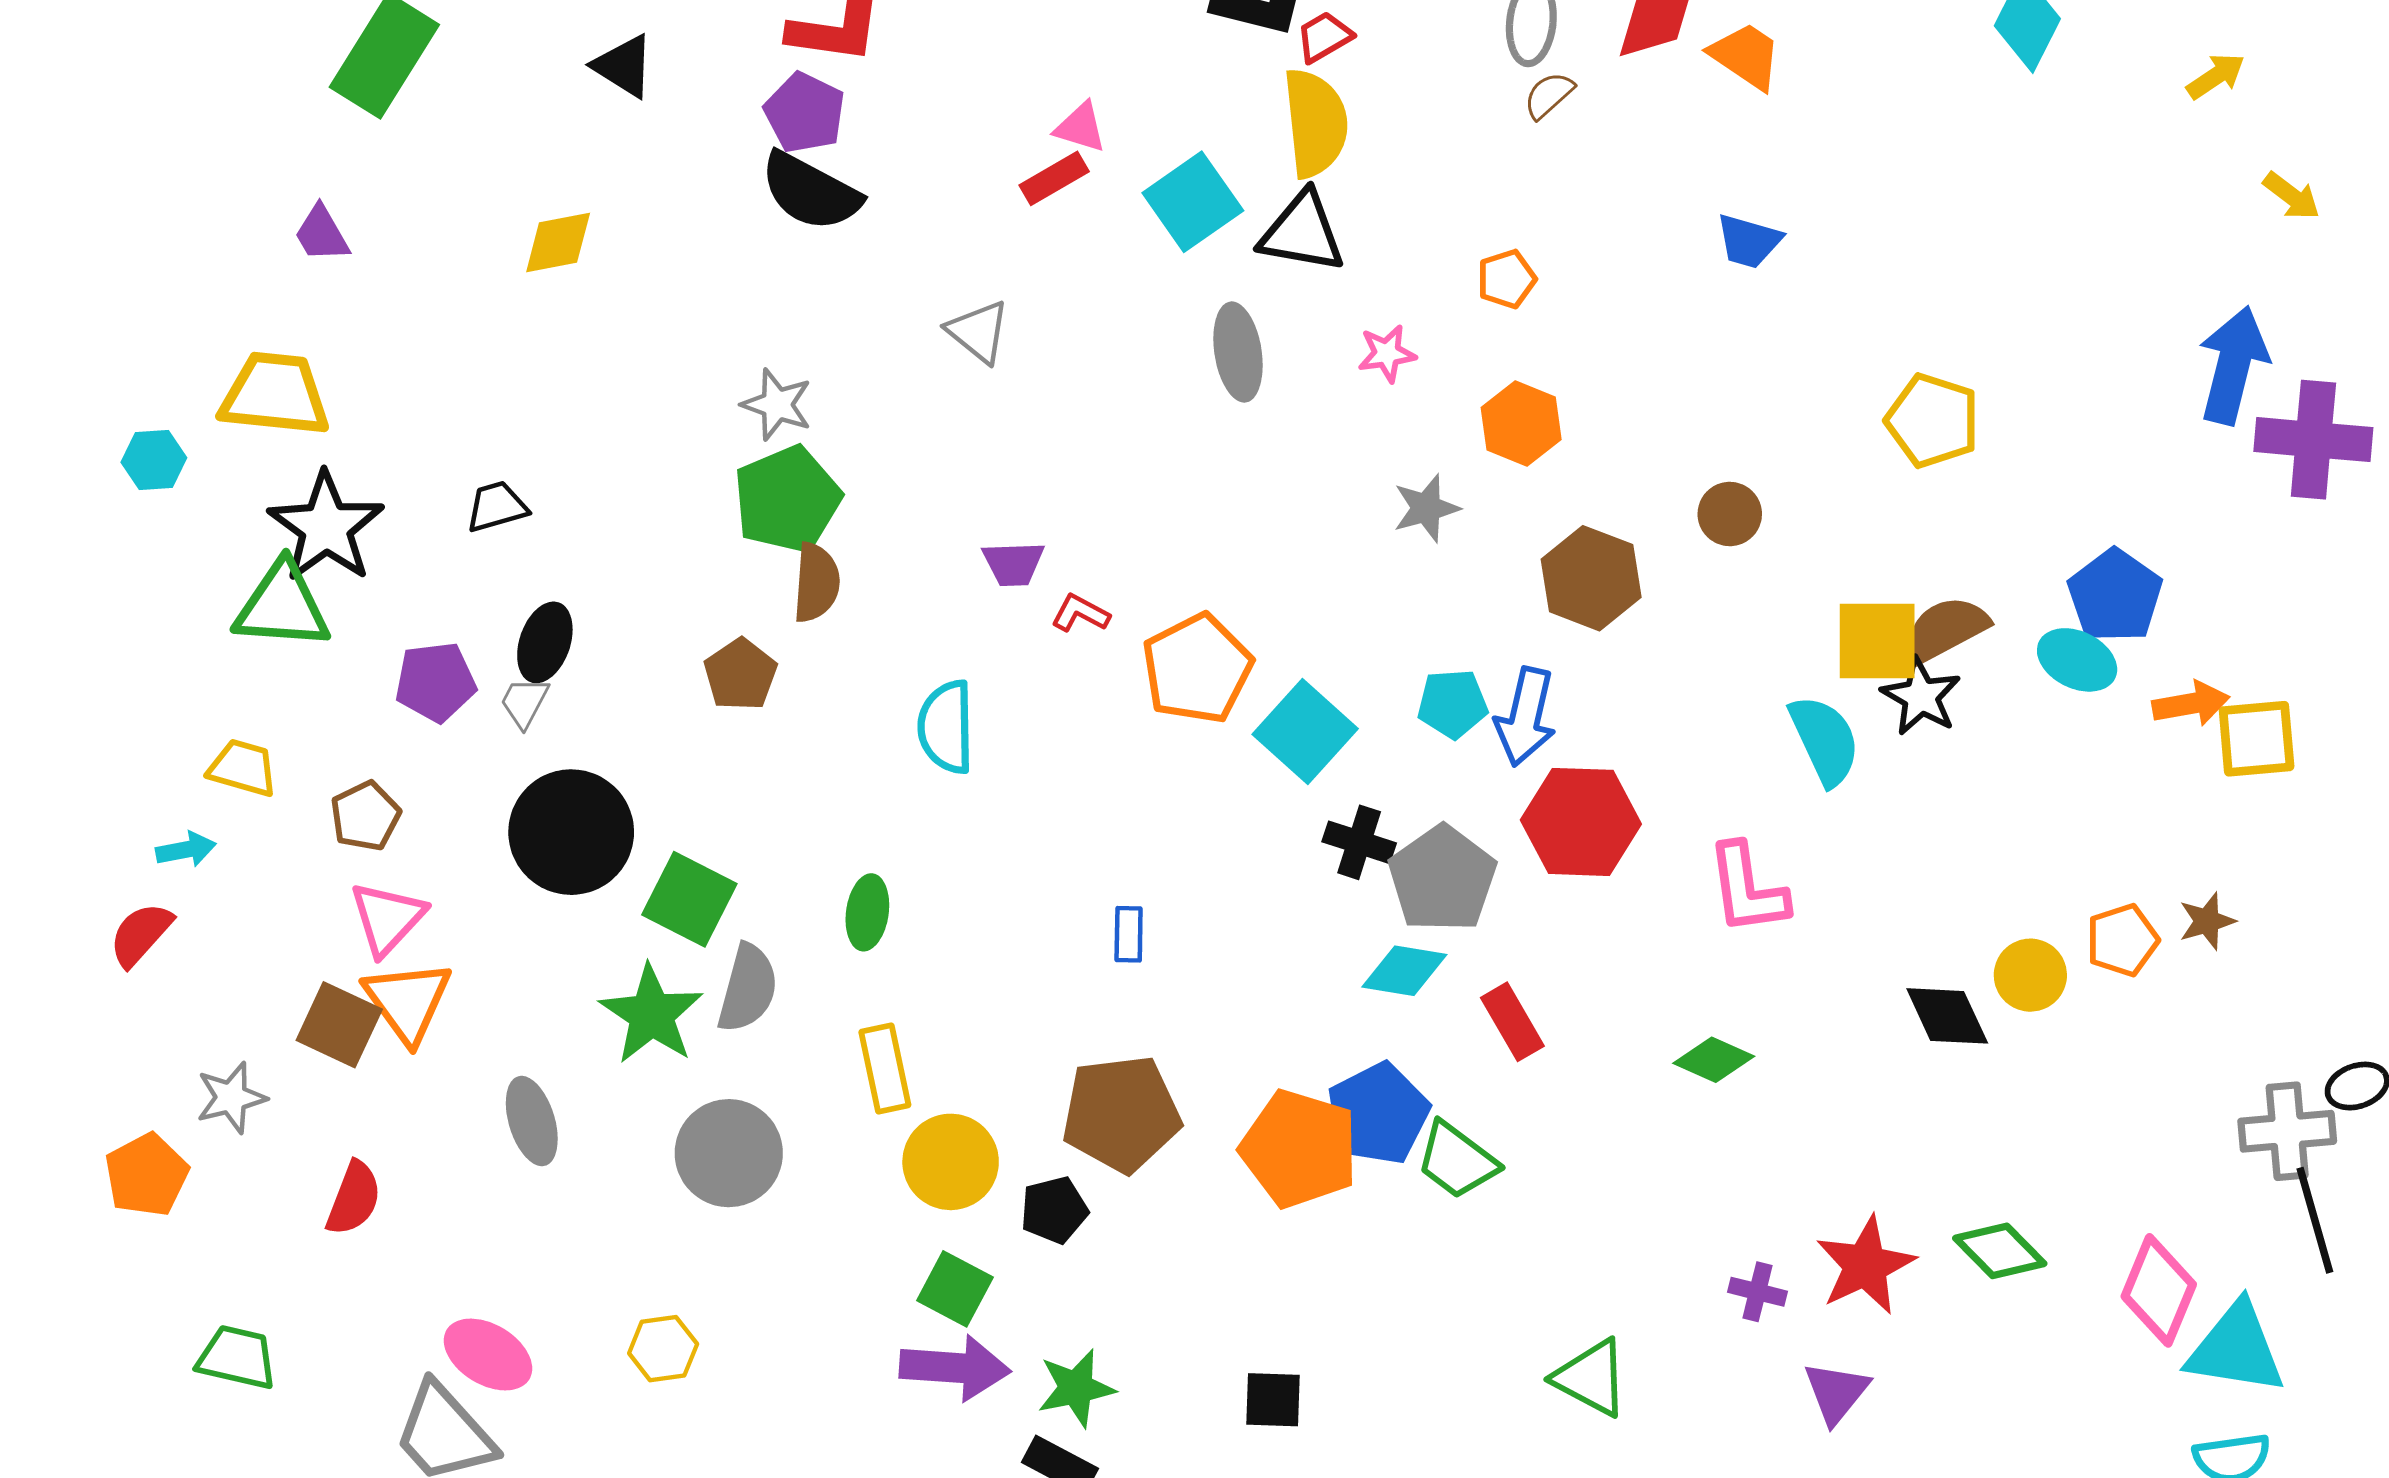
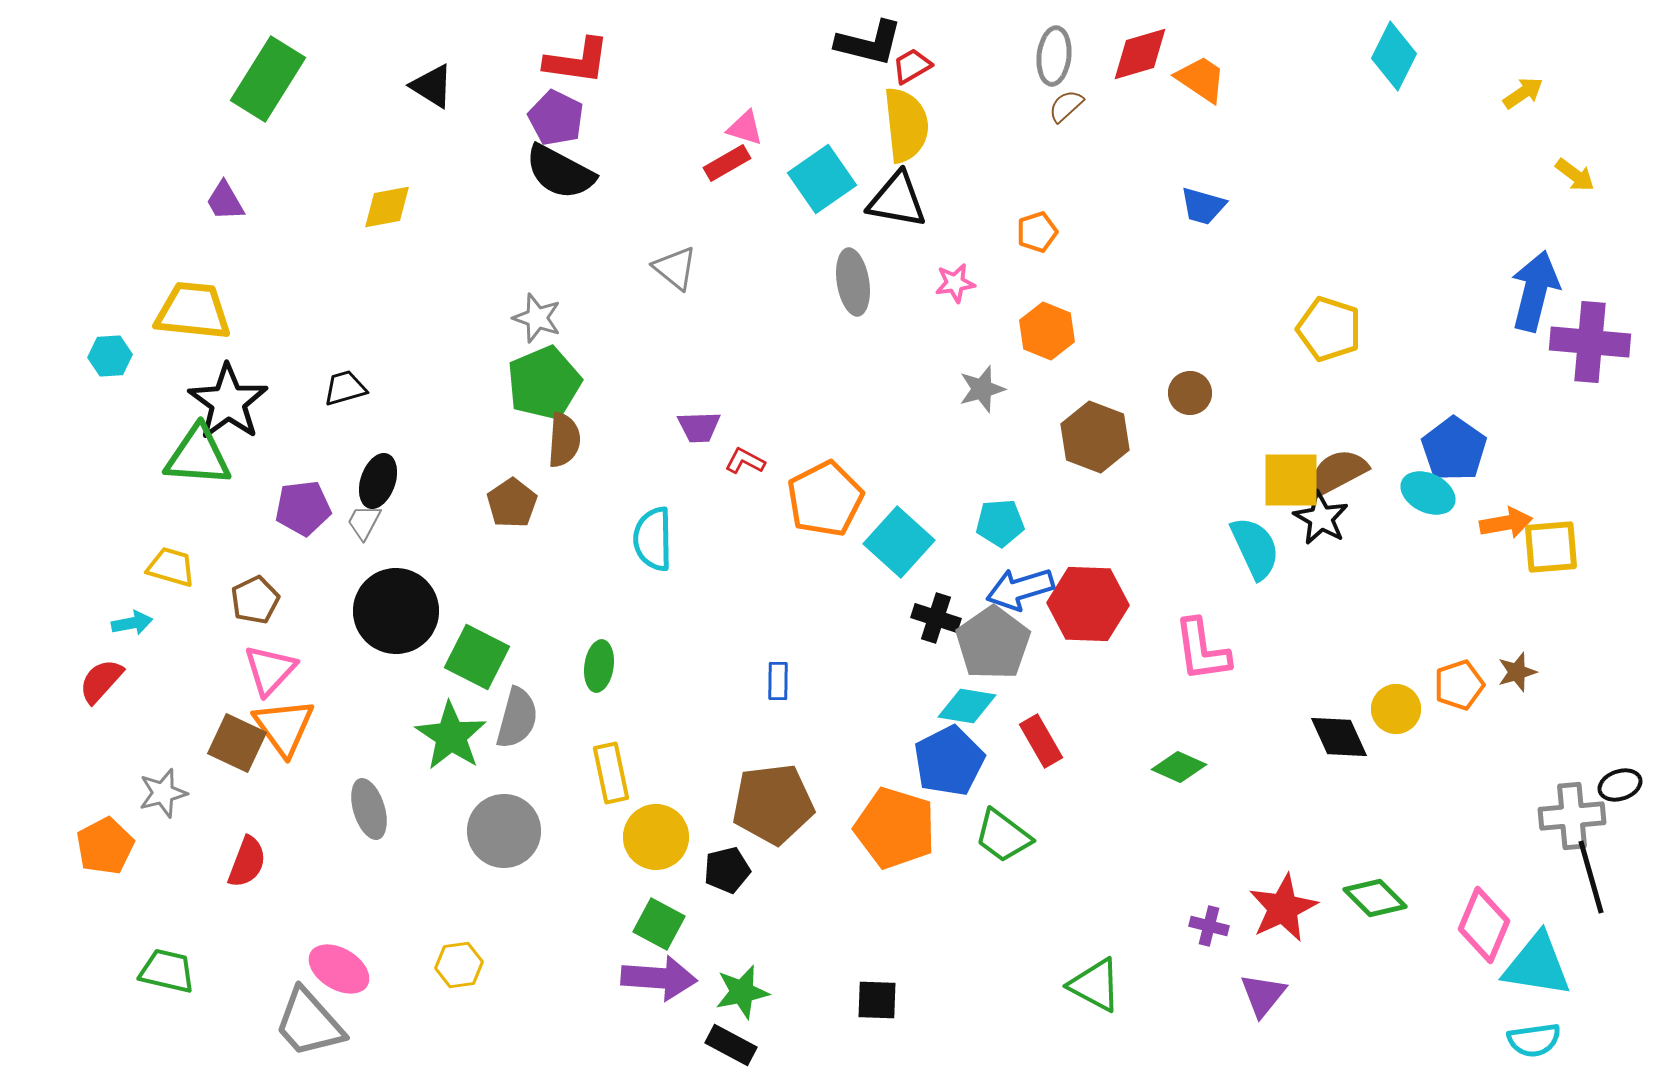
blue arrow: (1525, 717) -> (1020, 589), moved, turned 60
blue pentagon: (1378, 1114) -> (949, 761), moved

